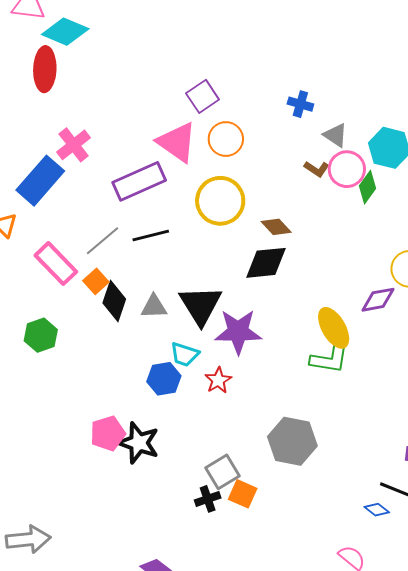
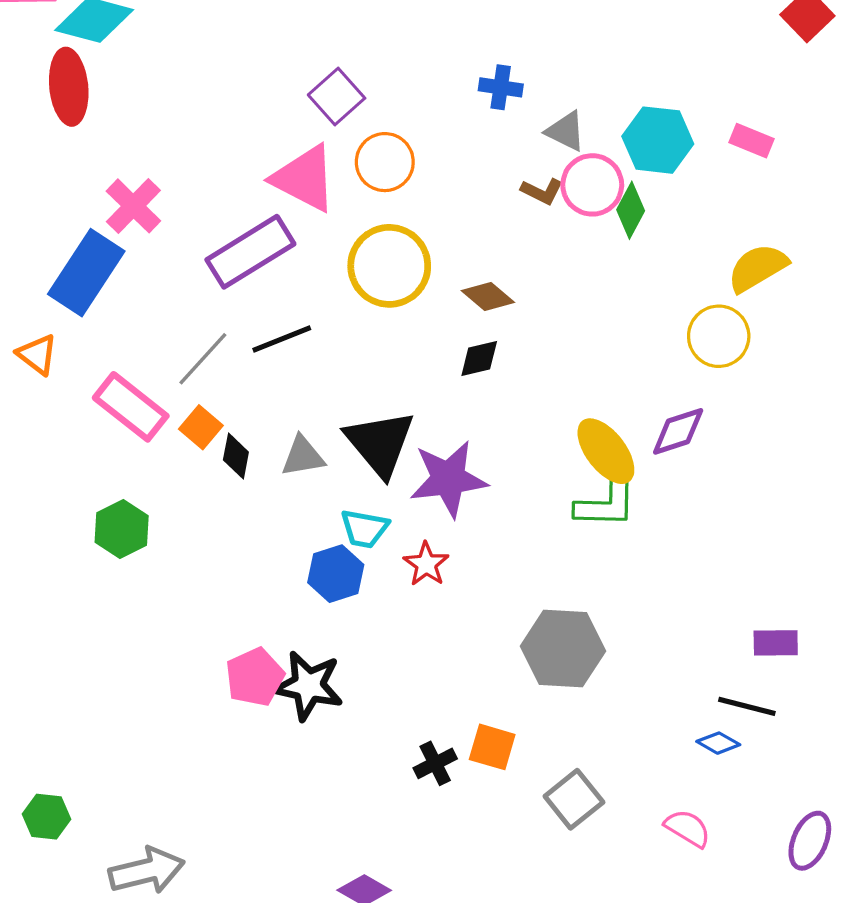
black diamond: (266, 263) -> (479, 358), size x0.6
purple diamond: (378, 300) -> (678, 431), moved
black diamond: (114, 301) -> (236, 456), size x0.7
gray square: (223, 472) -> (574, 799), moved

